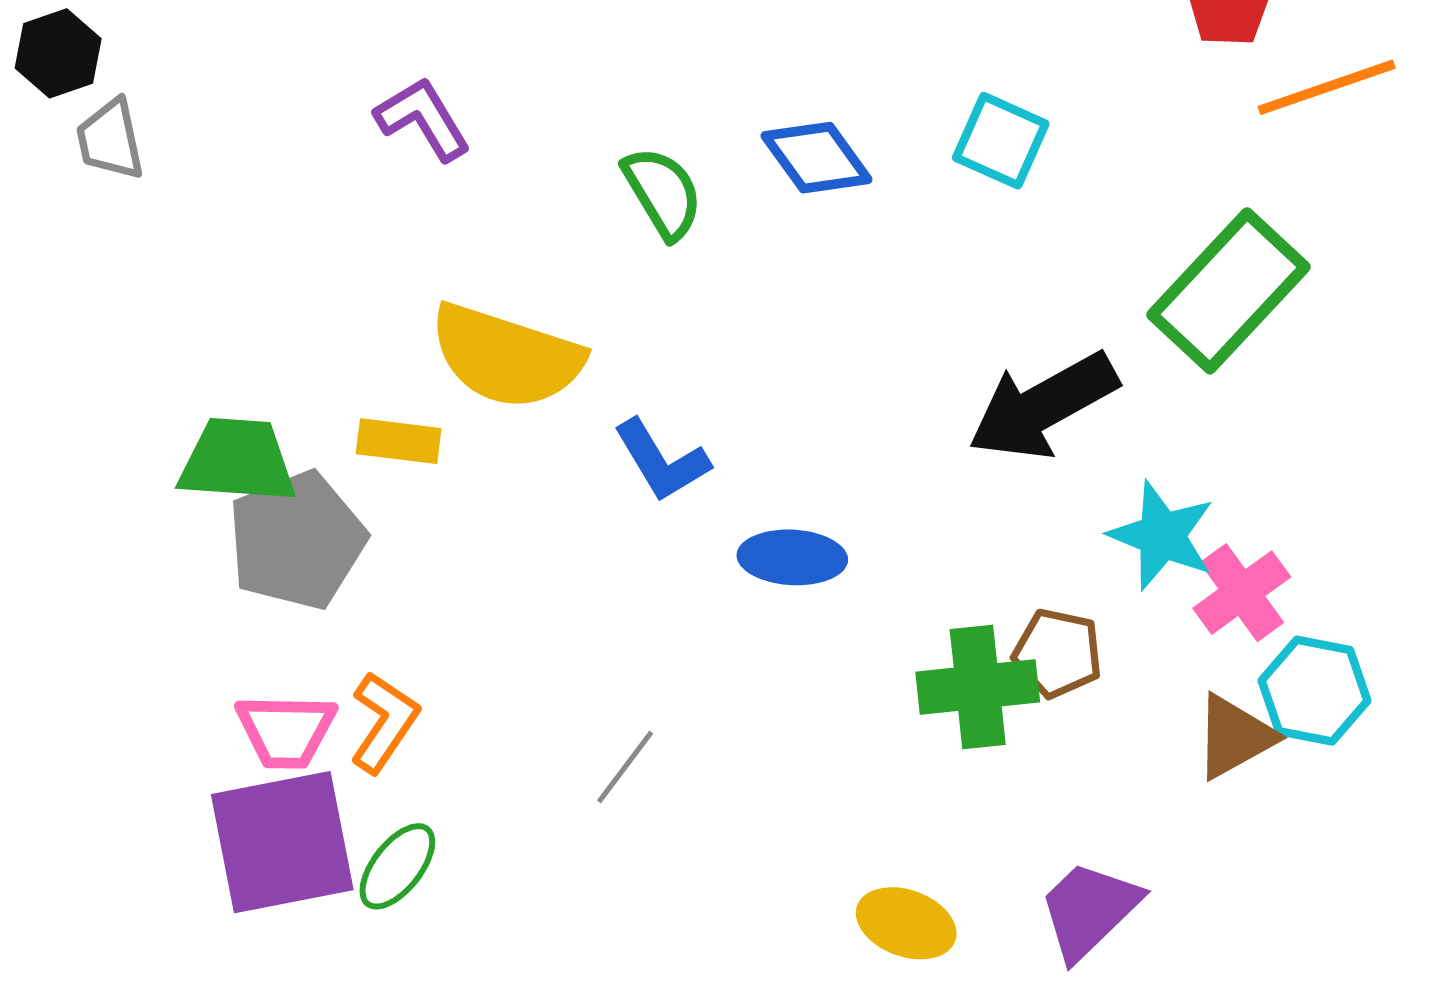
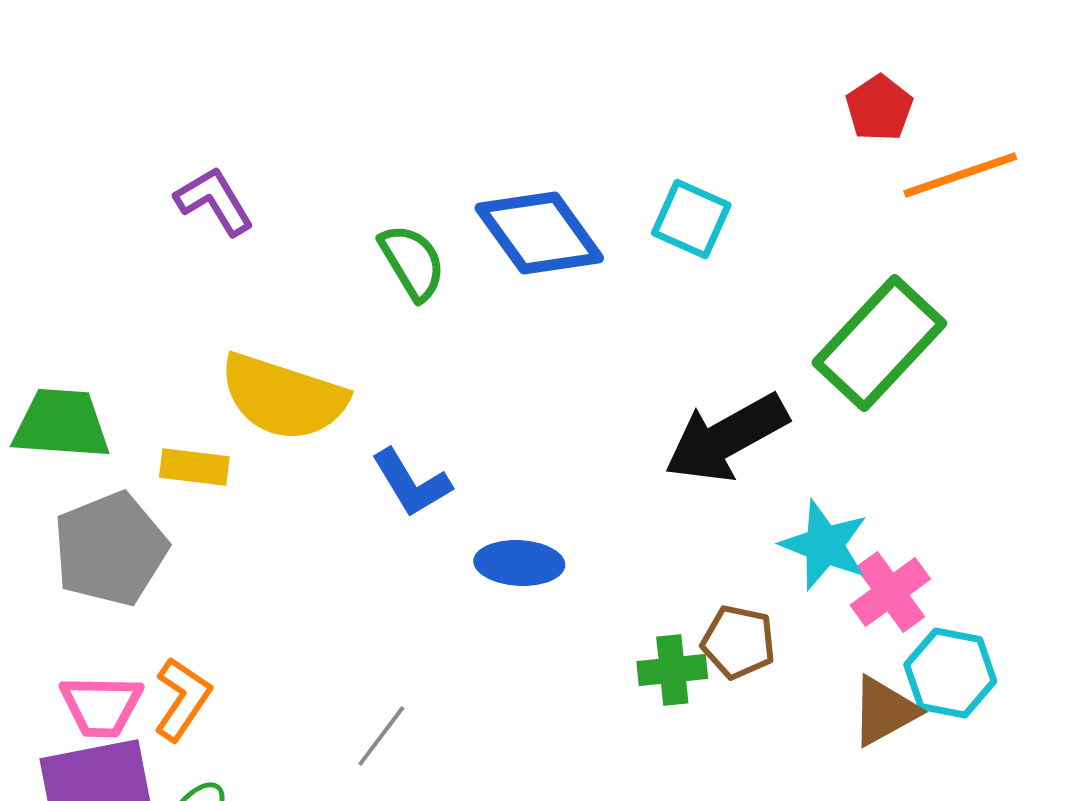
blue diamond: (817, 158) -> (539, 233), size x1.4
green trapezoid: (237, 460) -> (61, 424), moved
green cross: (978, 687) -> (672, 670), size x0.7

